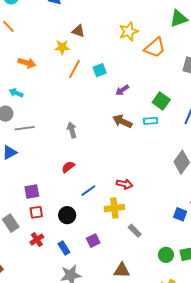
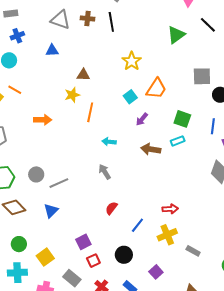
orange trapezoid: (155, 48) -> (156, 89), moved
cyan square: (100, 70) -> (130, 97), moved
cyan arrow: (16, 93) -> (109, 142), moved

